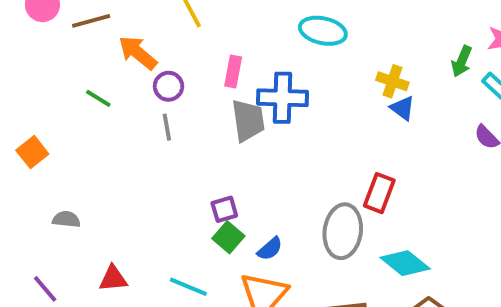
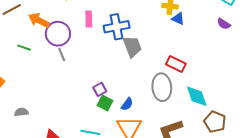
purple circle: (168, 86) -> (58, 34), size x1.6
gray trapezoid: (248, 121) -> (132, 47), moved
red rectangle: (379, 193) -> (176, 64), turned -72
cyan diamond: (405, 263) -> (197, 96), turned 45

